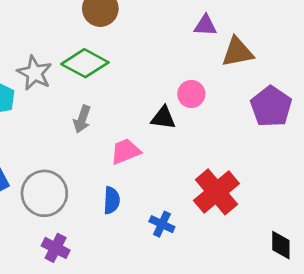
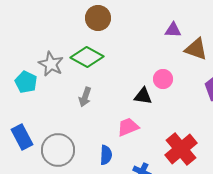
brown triangle: (237, 52) -> (196, 49), turned 30
pink trapezoid: (126, 151) -> (128, 127), moved

